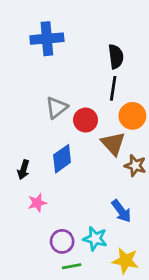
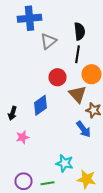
gray triangle: (57, 108) -> (48, 41), moved
blue arrow: (121, 211) -> (84, 129), moved
purple circle: (62, 241) -> (24, 181), moved

